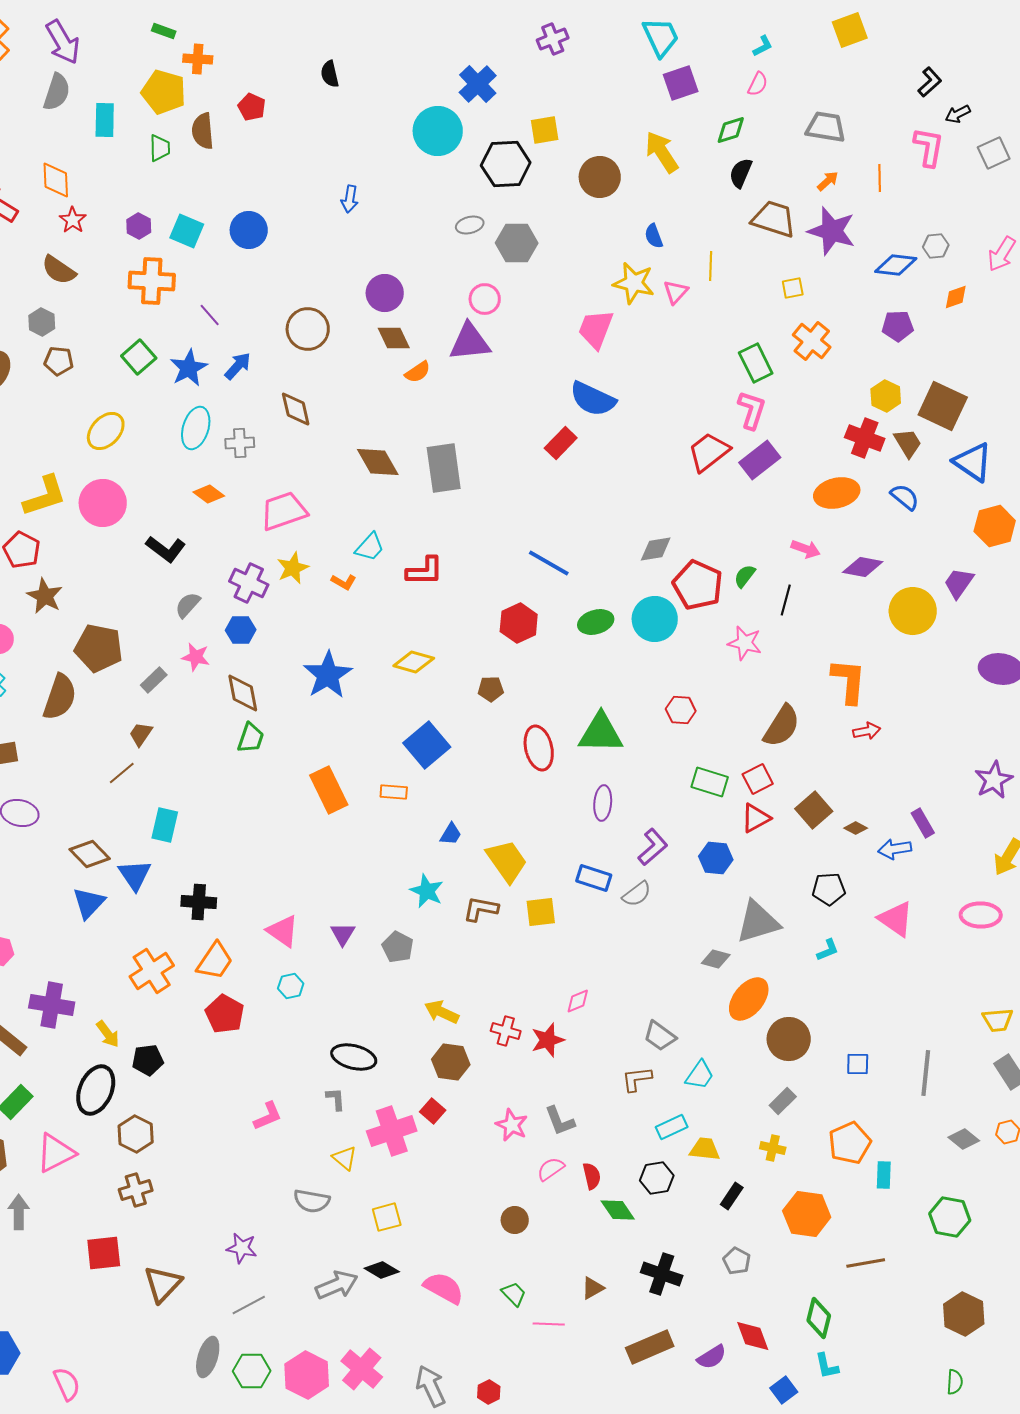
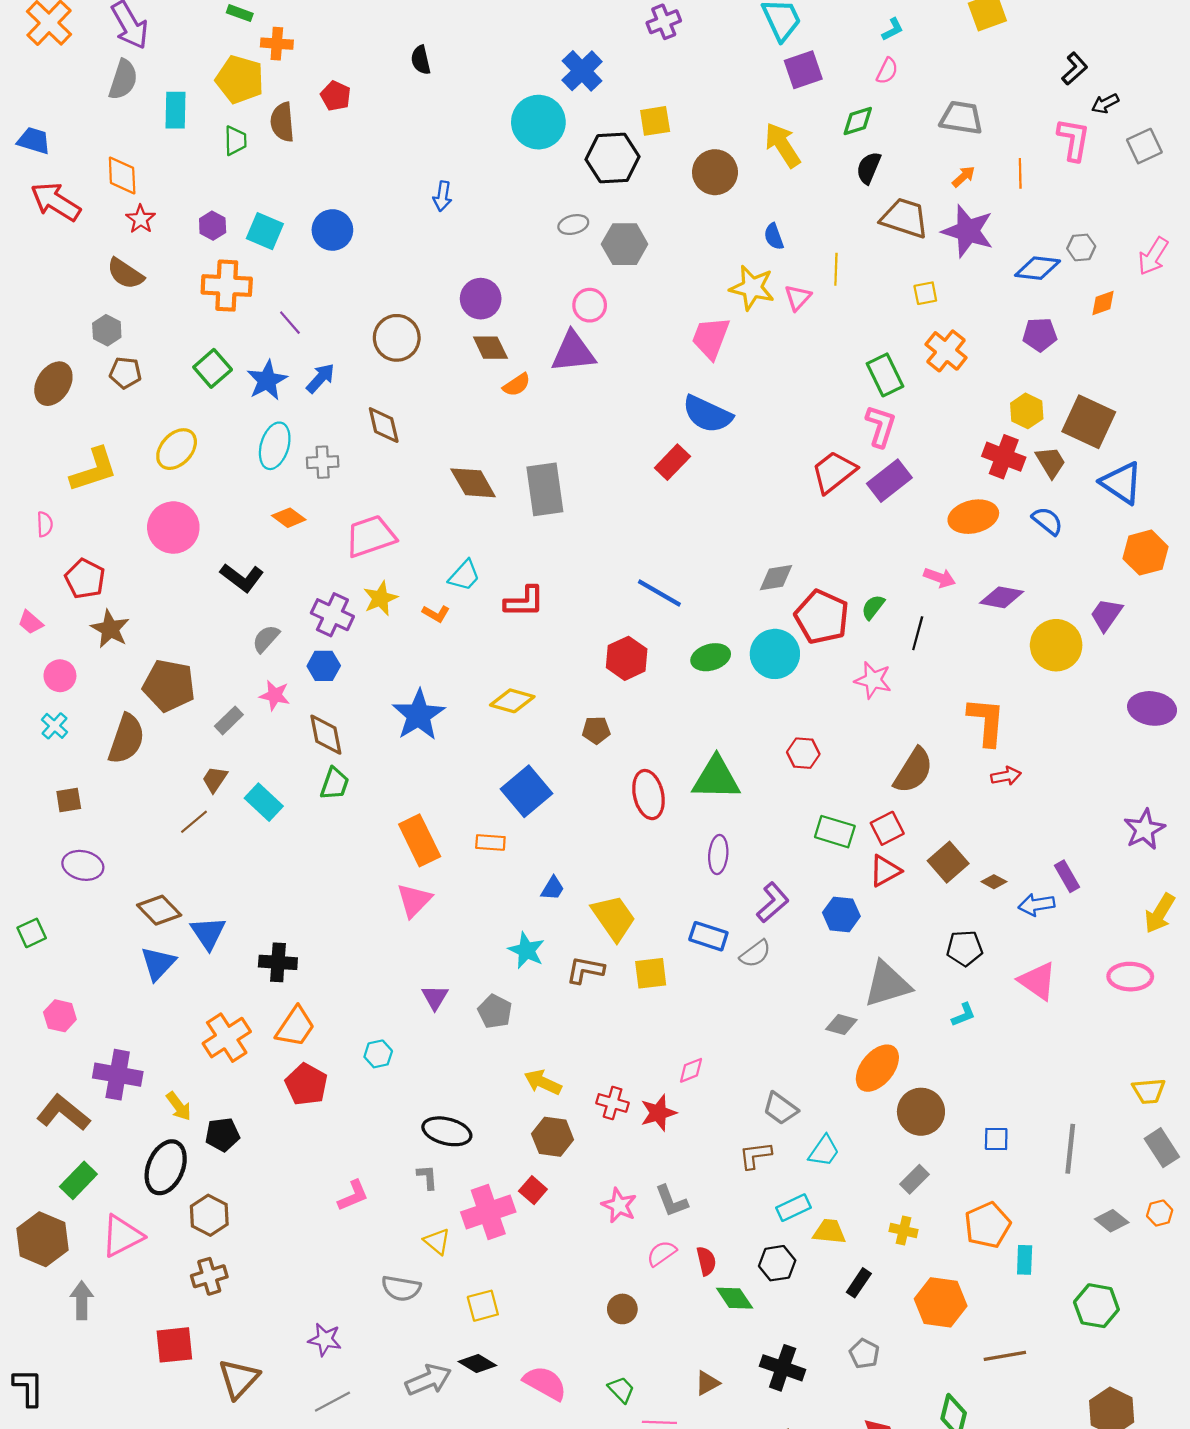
yellow L-shape: (45, 496) -> (94, 470), moved
cyan rectangle: (165, 825) -> (264, 802), moved, turned -60
pink triangle: (283, 931) -> (414, 900), moved, turned 39

